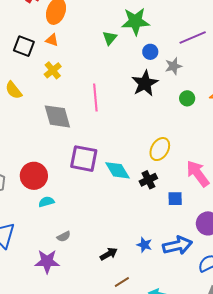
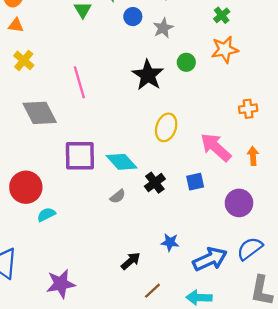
black star: (145, 83) -> (148, 75), moved
black cross: (148, 180) -> (155, 183), moved
gray semicircle: (64, 237) -> (118, 196), moved
blue arrow: (178, 245) -> (210, 259), moved

